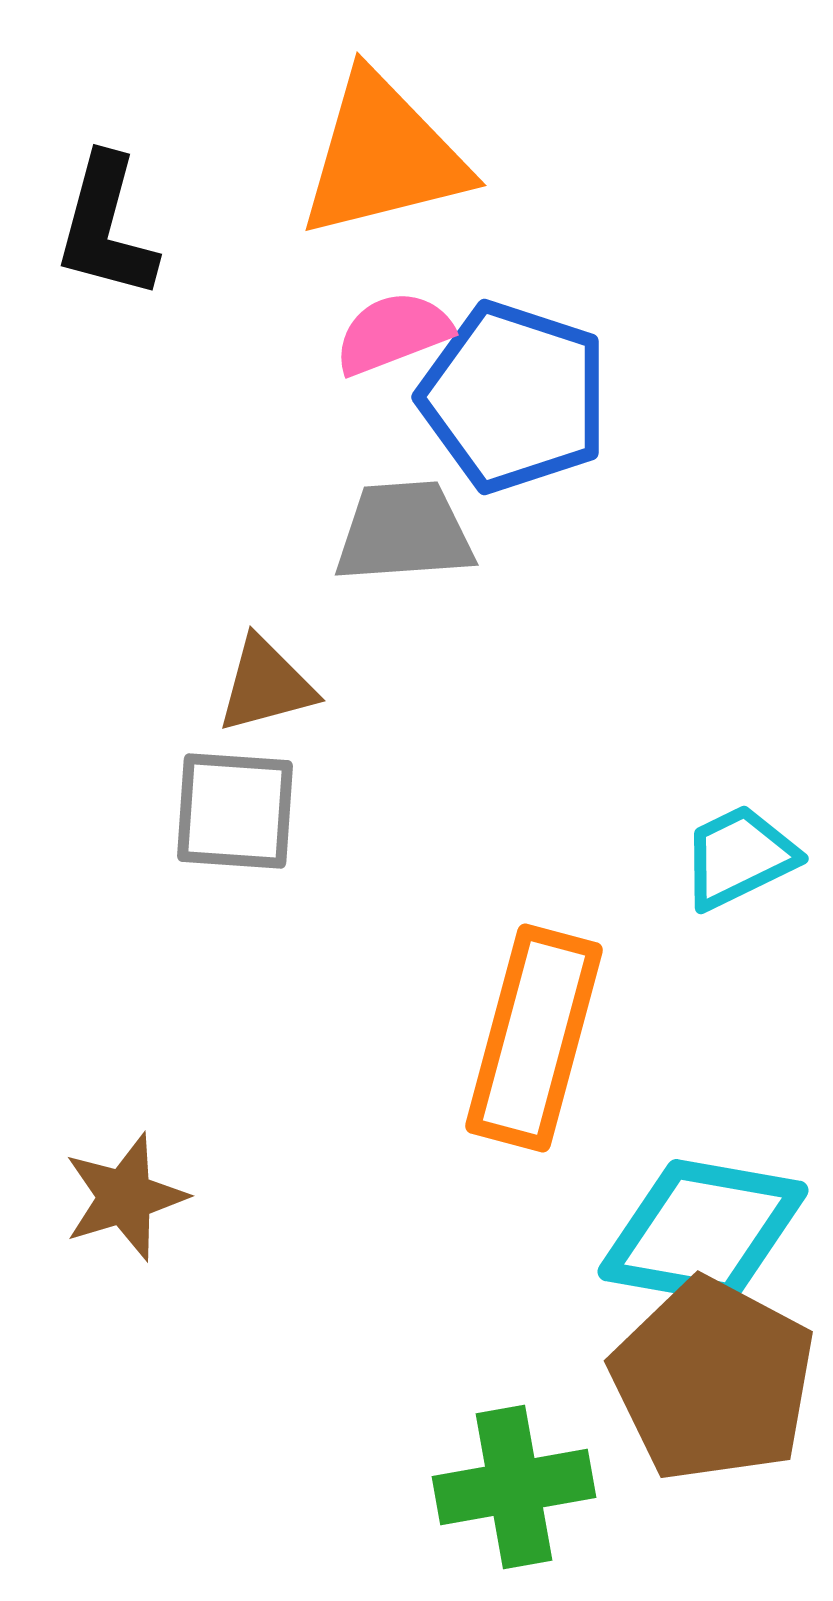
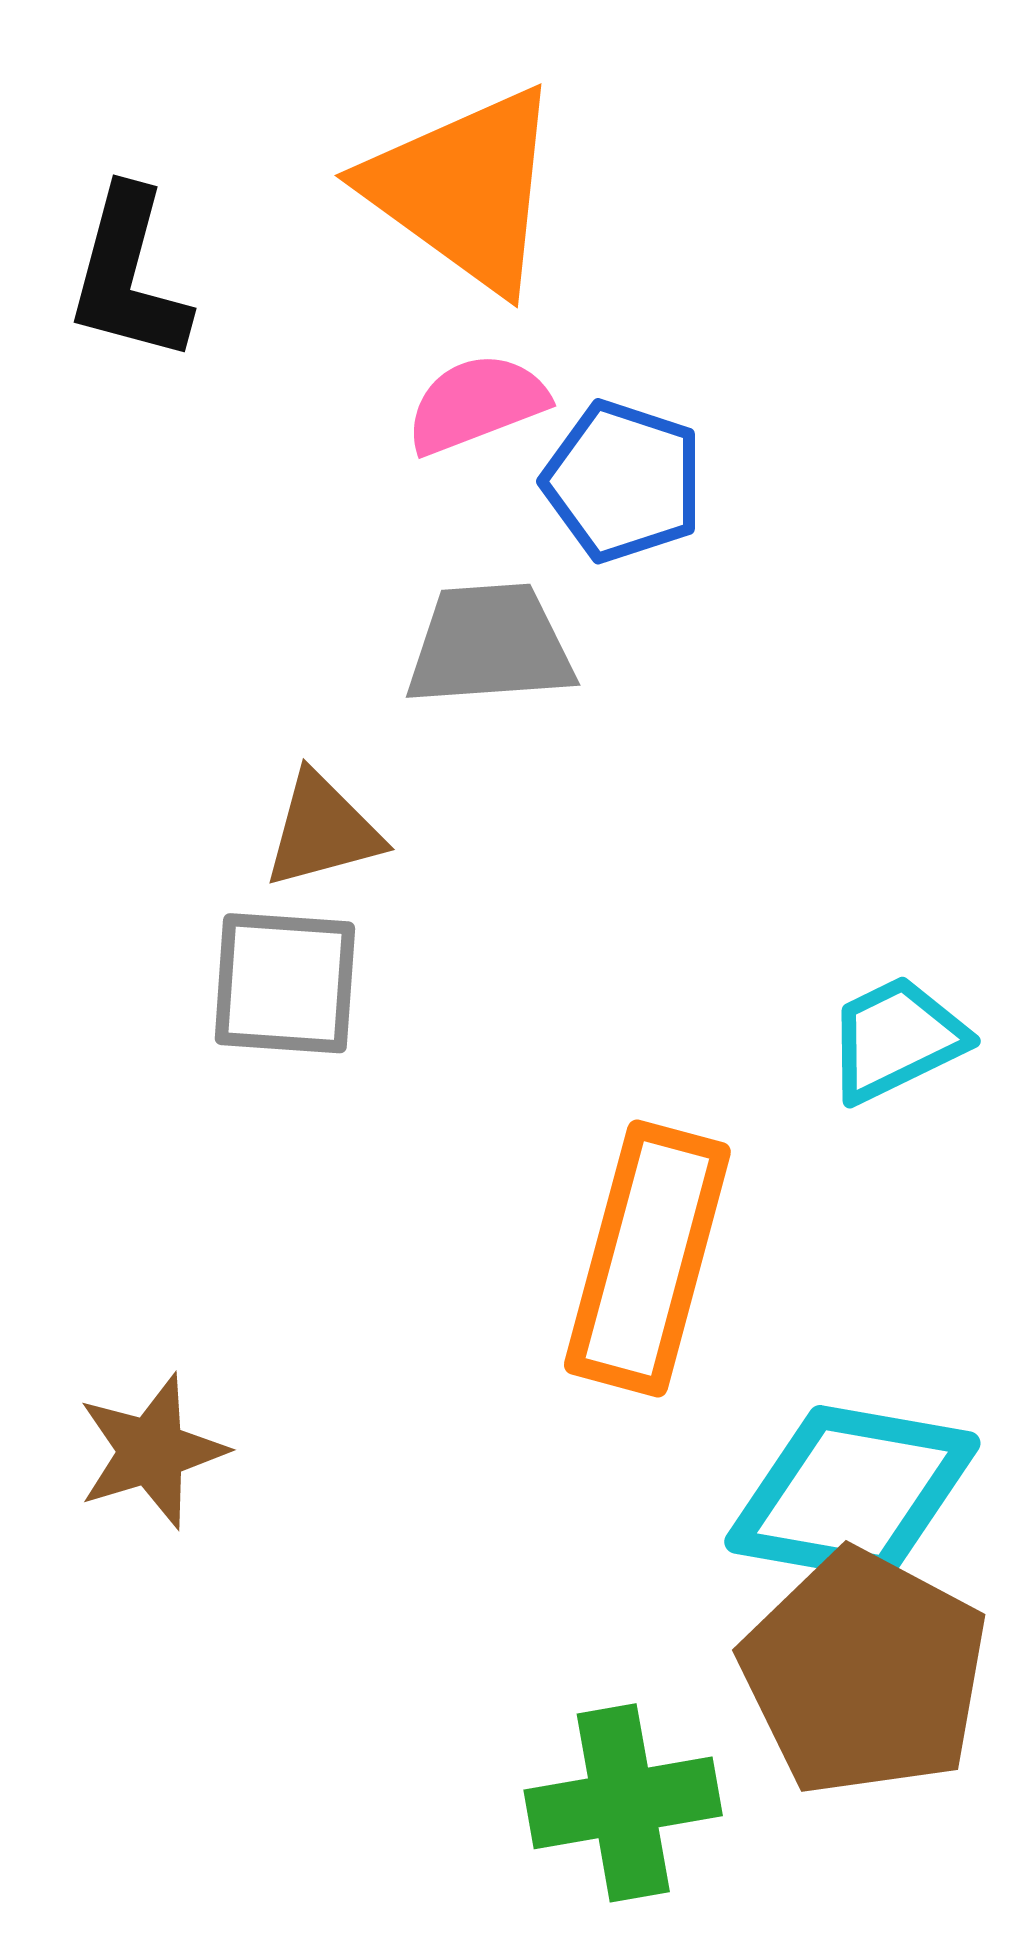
orange triangle: (383, 156) -> (464, 189), turned 50
blue pentagon: (514, 397) -> (623, 481), size x0.7

